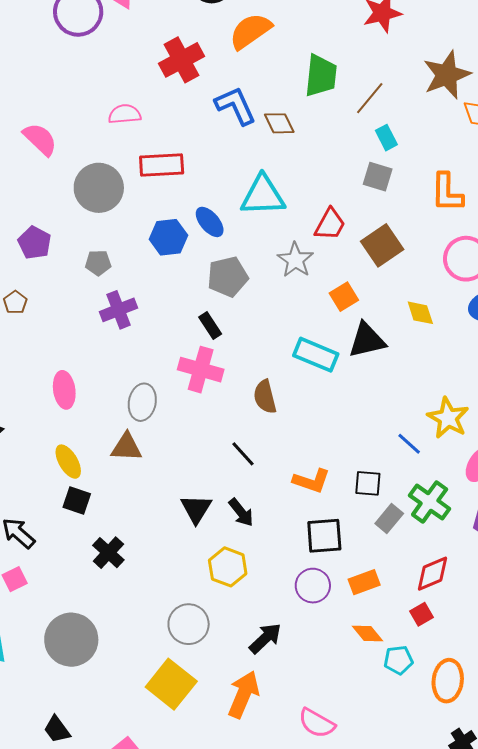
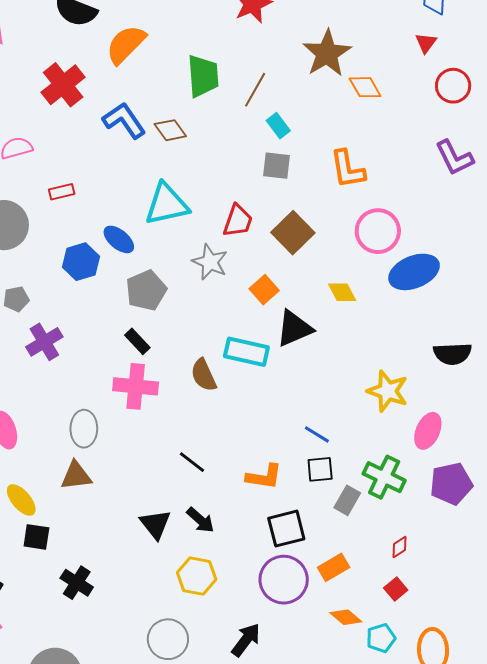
red rectangle: (162, 165) -> (62, 192), size x0.6
brown semicircle: (265, 397) -> (204, 375), moved
blue line: (409, 444) -> (317, 434), moved
red diamond: (433, 574) -> (399, 547), size x0.6
purple circle: (313, 586) -> (284, 580), size x1.4

